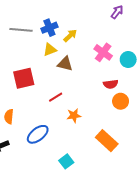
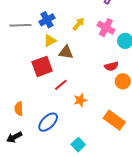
yellow arrow: (70, 36) -> (78, 24), moved
pink cross: (103, 52) -> (106, 28), moved
red square: (24, 78) -> (42, 66), moved

